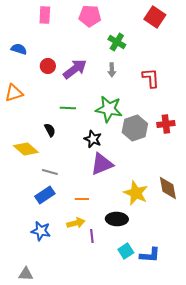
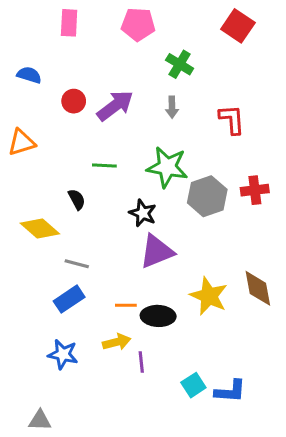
black ellipse: (117, 219) -> (158, 316), moved

